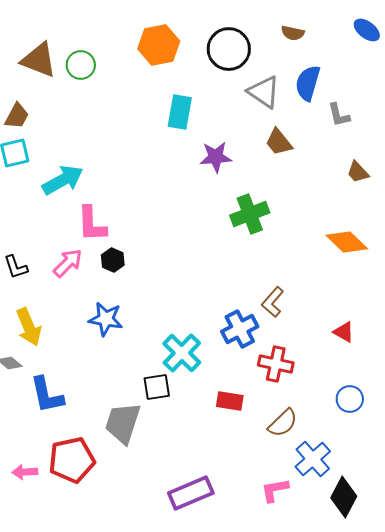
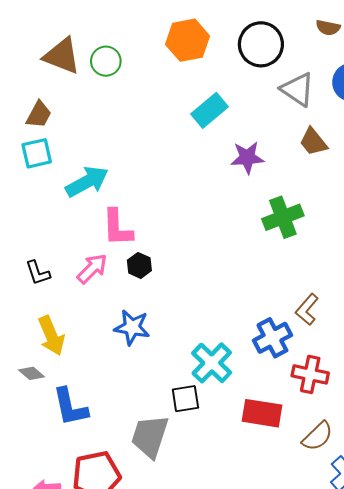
cyan rectangle: (180, 112) -> (210, 110), turned 40
red rectangle: (230, 401) -> (262, 413), size x1.4

